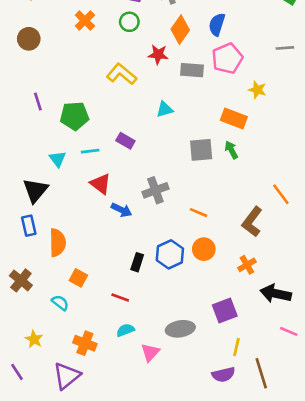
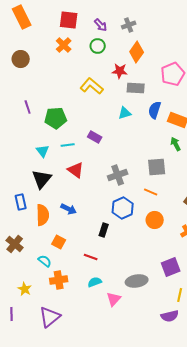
blue semicircle: (217, 24) -> (155, 110), moved
gray rectangle: (192, 70) -> (136, 88), moved
gray square: (201, 150) -> (157, 167), moved
black triangle: (35, 190) -> (42, 179), moved
blue arrow: (121, 210) -> (69, 209), moved
blue hexagon: (170, 254) -> (123, 208), moved
orange cross: (85, 343) -> (59, 280), moved, turned -30
purple line: (17, 372) -> (12, 314), turned 32

